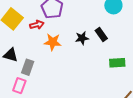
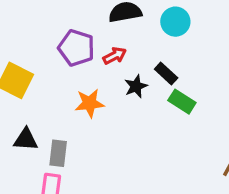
red arrow: (37, 25) -> (115, 56), moved
green rectangle: (117, 63) -> (182, 102), moved, turned 49

